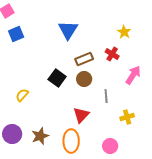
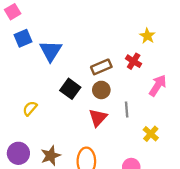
blue triangle: (68, 30) -> (51, 51), moved
red triangle: (81, 115) -> (98, 118), moved
yellow cross: (127, 117) -> (151, 134), turned -32

